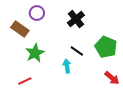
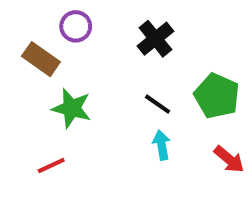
green star: (35, 53) -> (72, 108), turned -30
cyan arrow: (67, 66) -> (162, 145), moved

